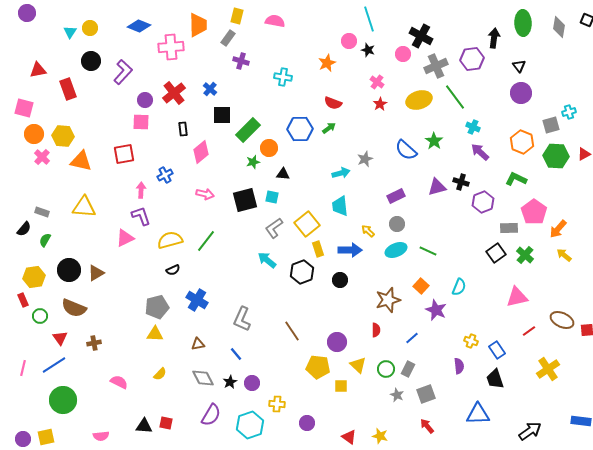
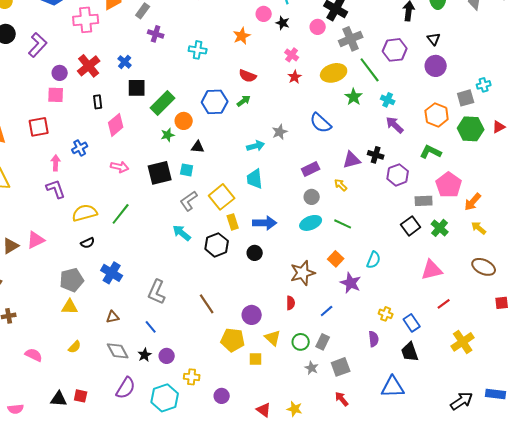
purple hexagon: (472, 59) -> (395, 50), moved
green star: (434, 141) -> (354, 97), moved
yellow arrow: (368, 231) -> (341, 185), moved
pink triangle: (125, 238) -> (36, 240), moved
brown ellipse: (562, 320) -> (484, 267), moved
black arrow: (530, 431) -> (462, 401), moved

